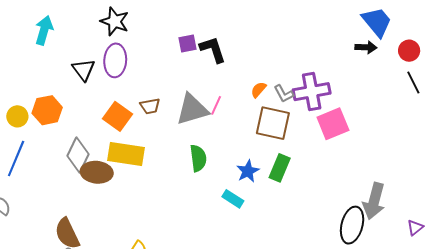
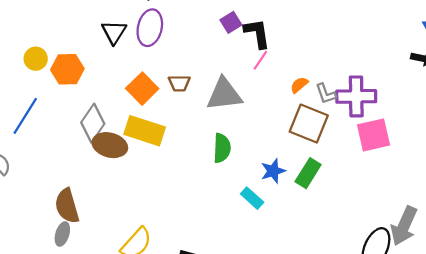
purple square: (188, 44) -> (231, 22), turned -30
pink line: (216, 105) -> (260, 60), moved
yellow circle: (17, 116) -> (36, 59), moved

